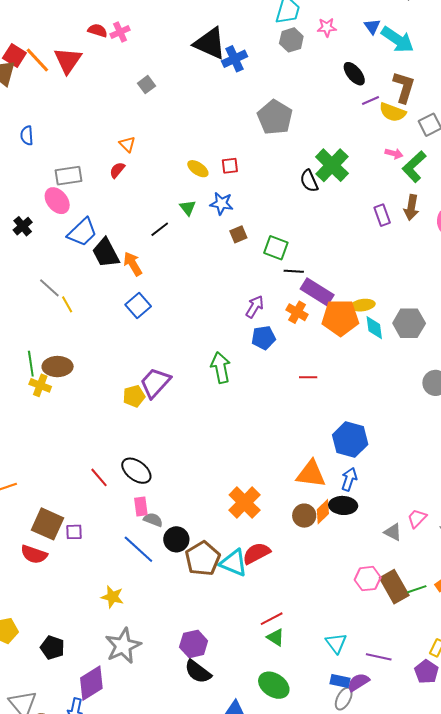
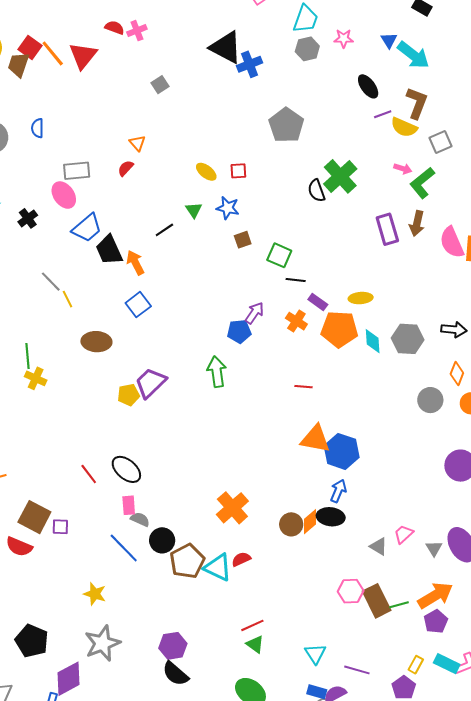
purple rectangle: (382, 215) -> (387, 229), size x1.4
purple rectangle: (317, 292) -> (318, 302), size x0.6
yellow ellipse: (363, 305) -> (361, 298), moved
blue pentagon: (264, 338) -> (239, 331), moved
brown ellipse: (58, 367) -> (96, 342), moved
orange triangle: (311, 474) -> (315, 439), moved
red semicircle: (256, 553) -> (241, 559), size x0.7
black pentagon: (52, 648) -> (32, 641), size x1.4

